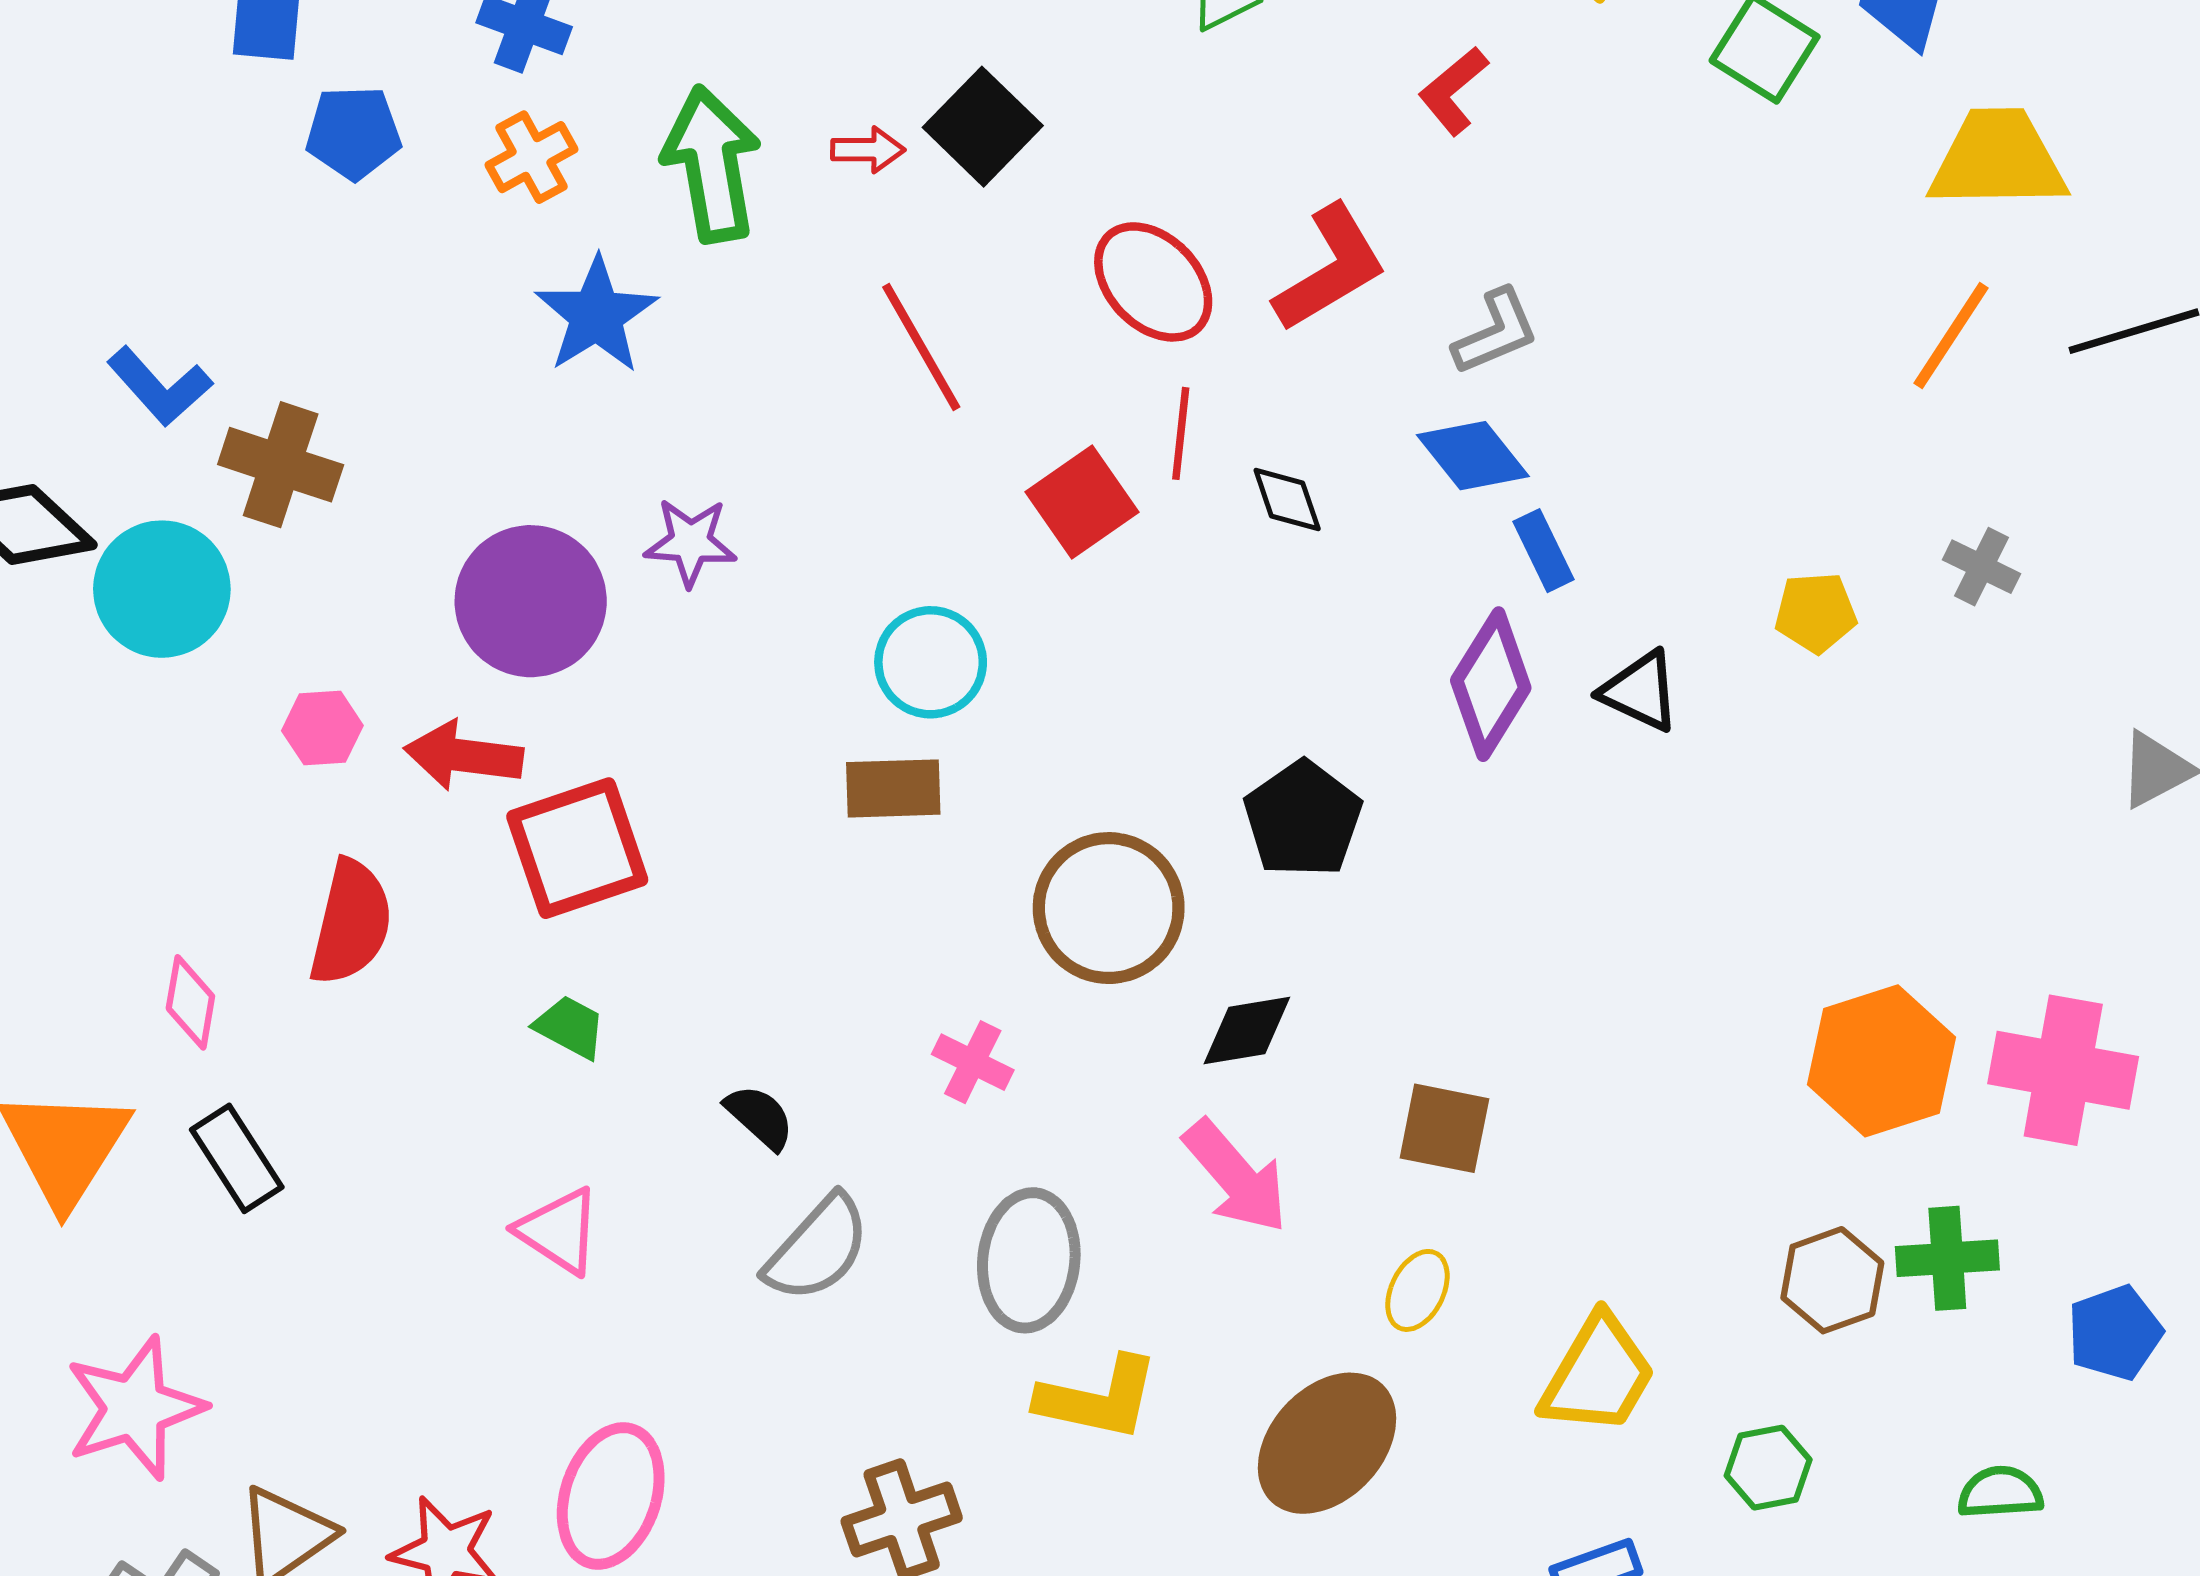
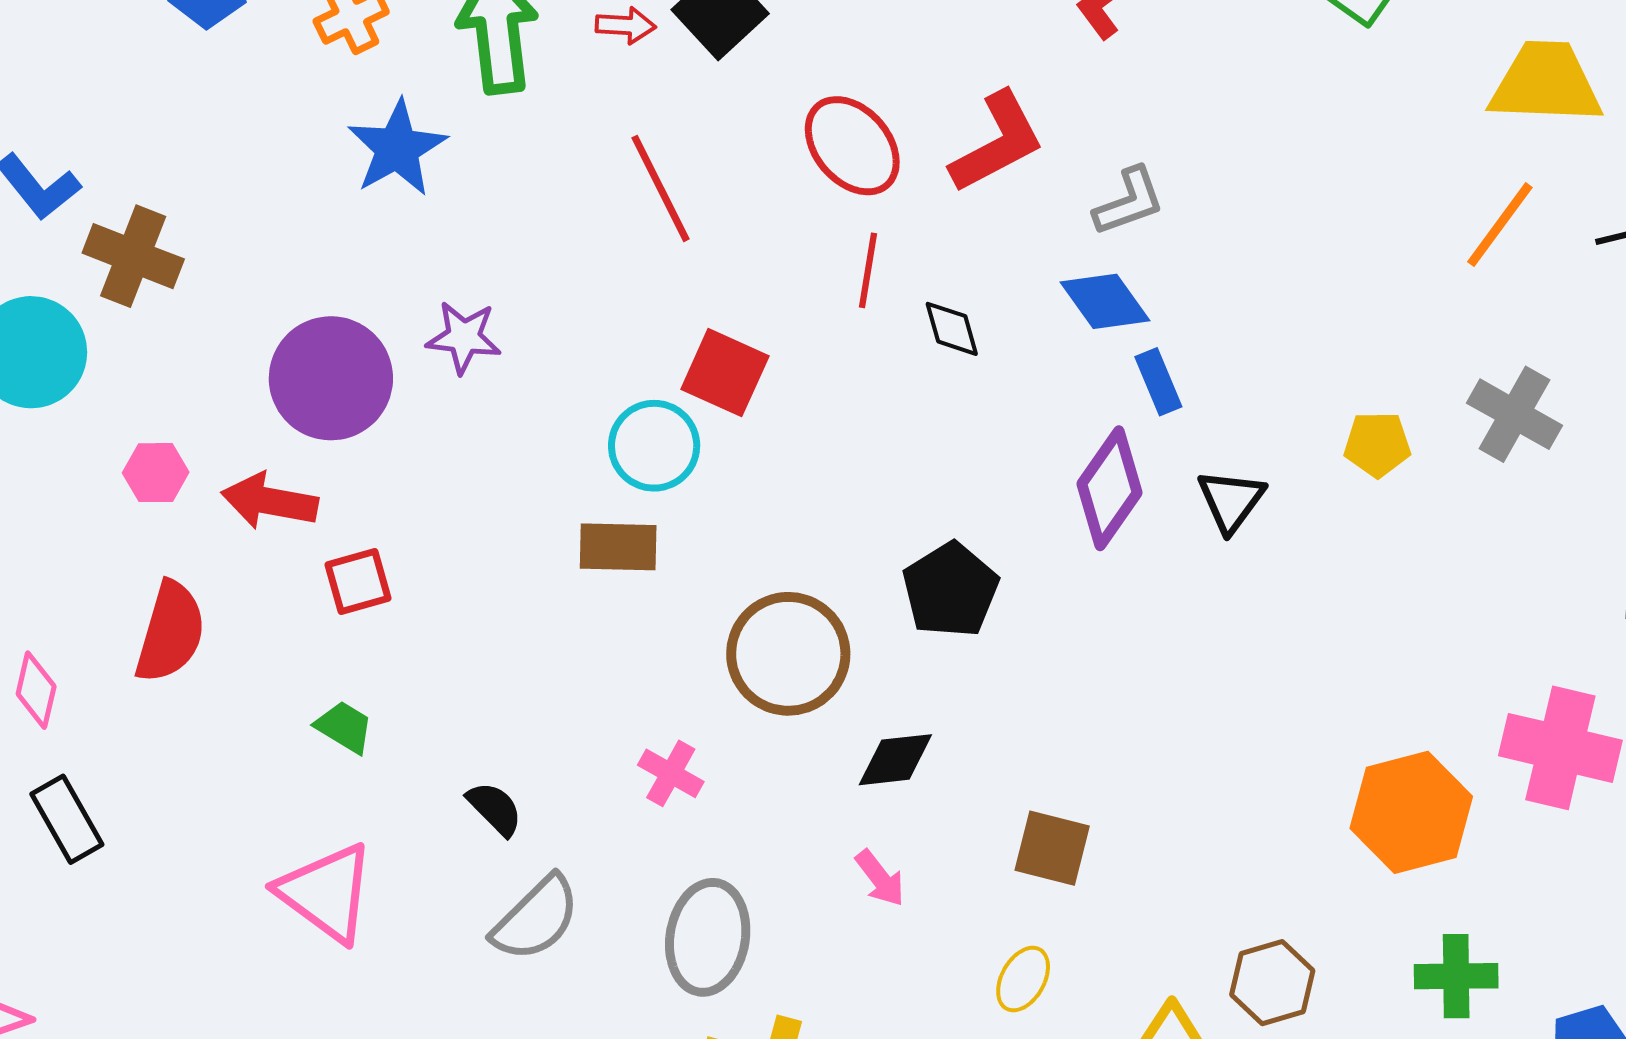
red square: (1082, 502) -> (725, 373), moved, turned -34
gray cross: (1981, 567) -> (1514, 414), size x1.5
black triangle: (1640, 691) -> (1231, 501), turned 38
red square: (577, 848) -> (358, 582), size x0.6
pink cross: (2063, 1070) -> (1560, 748), moved
pink arrow: (1236, 1177) -> (880, 878), size x0.6
pink triangle: (559, 1231) -> (326, 893), size x1.4
brown hexagon: (1832, 1280) -> (1272, 983), moved

